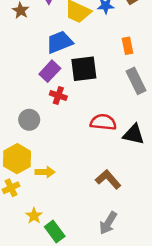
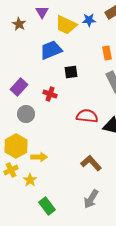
black square: (84, 69) -> (71, 72), size x0.6
purple rectangle: (50, 71) -> (19, 87), moved
yellow star: (34, 216) -> (30, 180), moved

